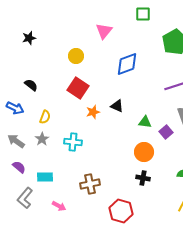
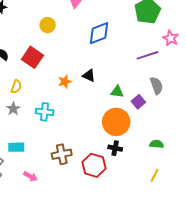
red square: (78, 88) -> (32, 57), moved
orange circle: (144, 152) -> (116, 122), size x1.4
red hexagon: (121, 211) -> (94, 165), moved

